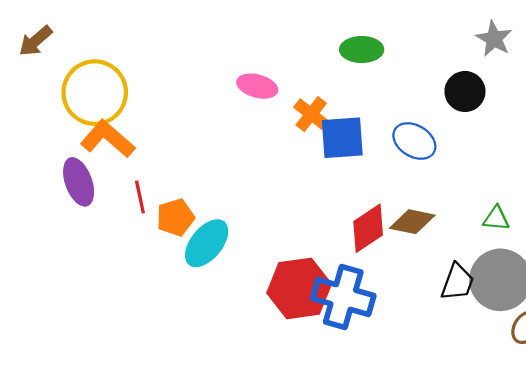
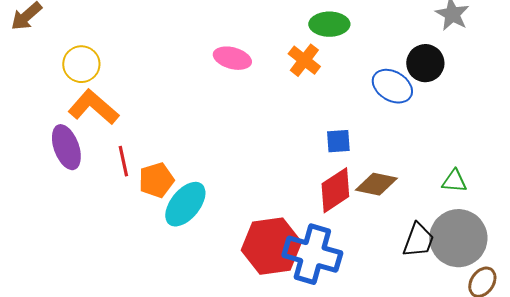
yellow circle: (95, 93) -> (81, 64), size x0.6
orange cross: (311, 114) -> (304, 60), moved
blue square: (342, 138) -> (338, 141), moved, size x0.6
blue ellipse: (414, 141) -> (392, 86), moved

